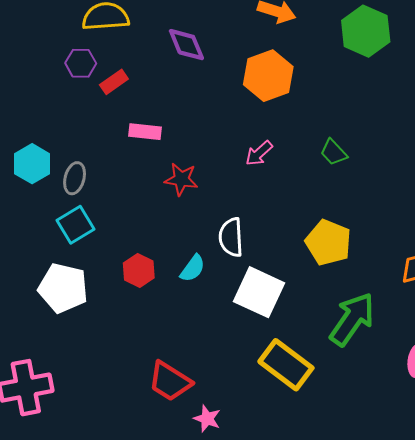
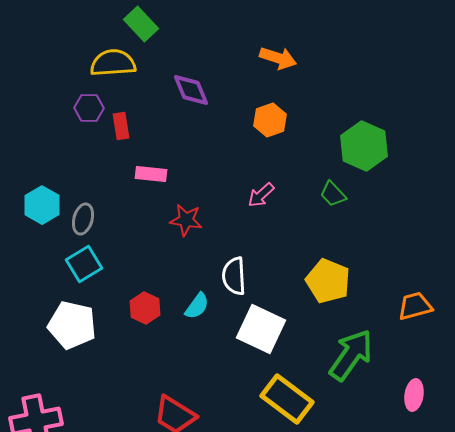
green hexagon: (366, 31) -> (364, 146), moved
orange hexagon: (268, 76) -> (270, 120), size x0.7
red rectangle: (114, 82) -> (121, 126), turned -64

